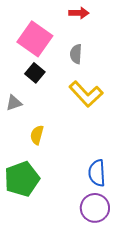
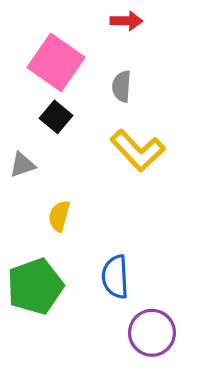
blue semicircle: (97, 173) -> (115, 277), moved

